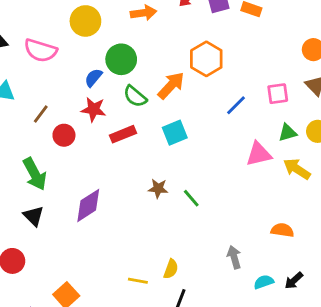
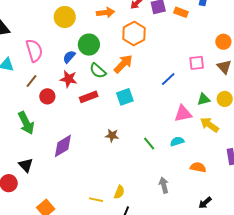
pink semicircle: (40, 50) -> (34, 51), moved, turned -125
orange hexagon: (206, 59) -> (134, 34), moved
pink square: (278, 94) -> (197, 63), moved
green line: (191, 198) -> (149, 144), moved
black triangle: (33, 216) -> (26, 165), moved
cyan semicircle: (264, 282) -> (177, 141), moved

